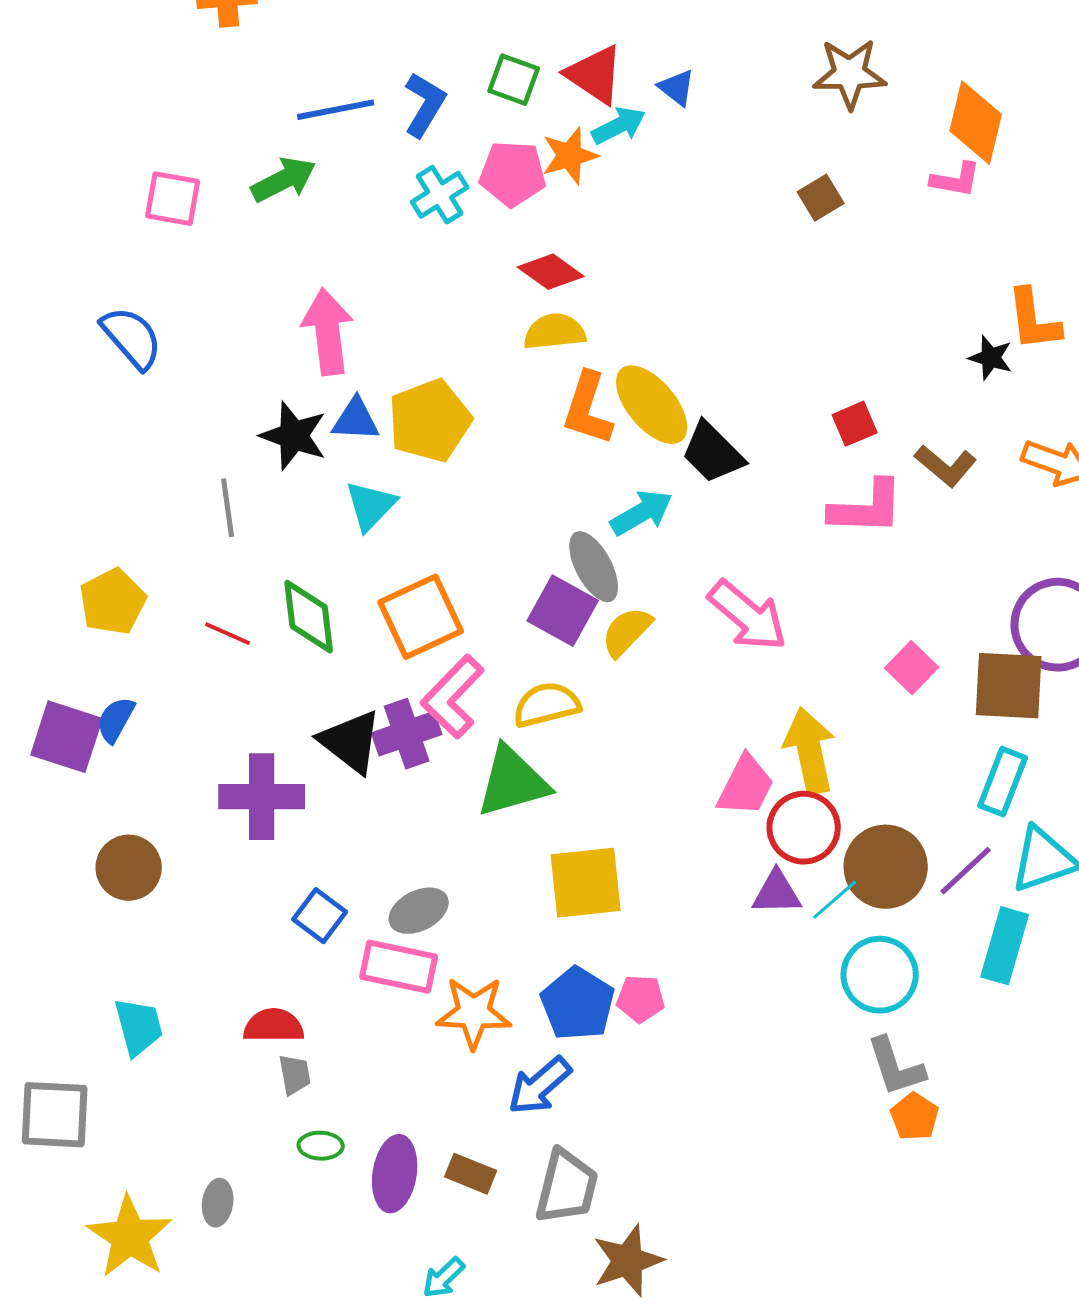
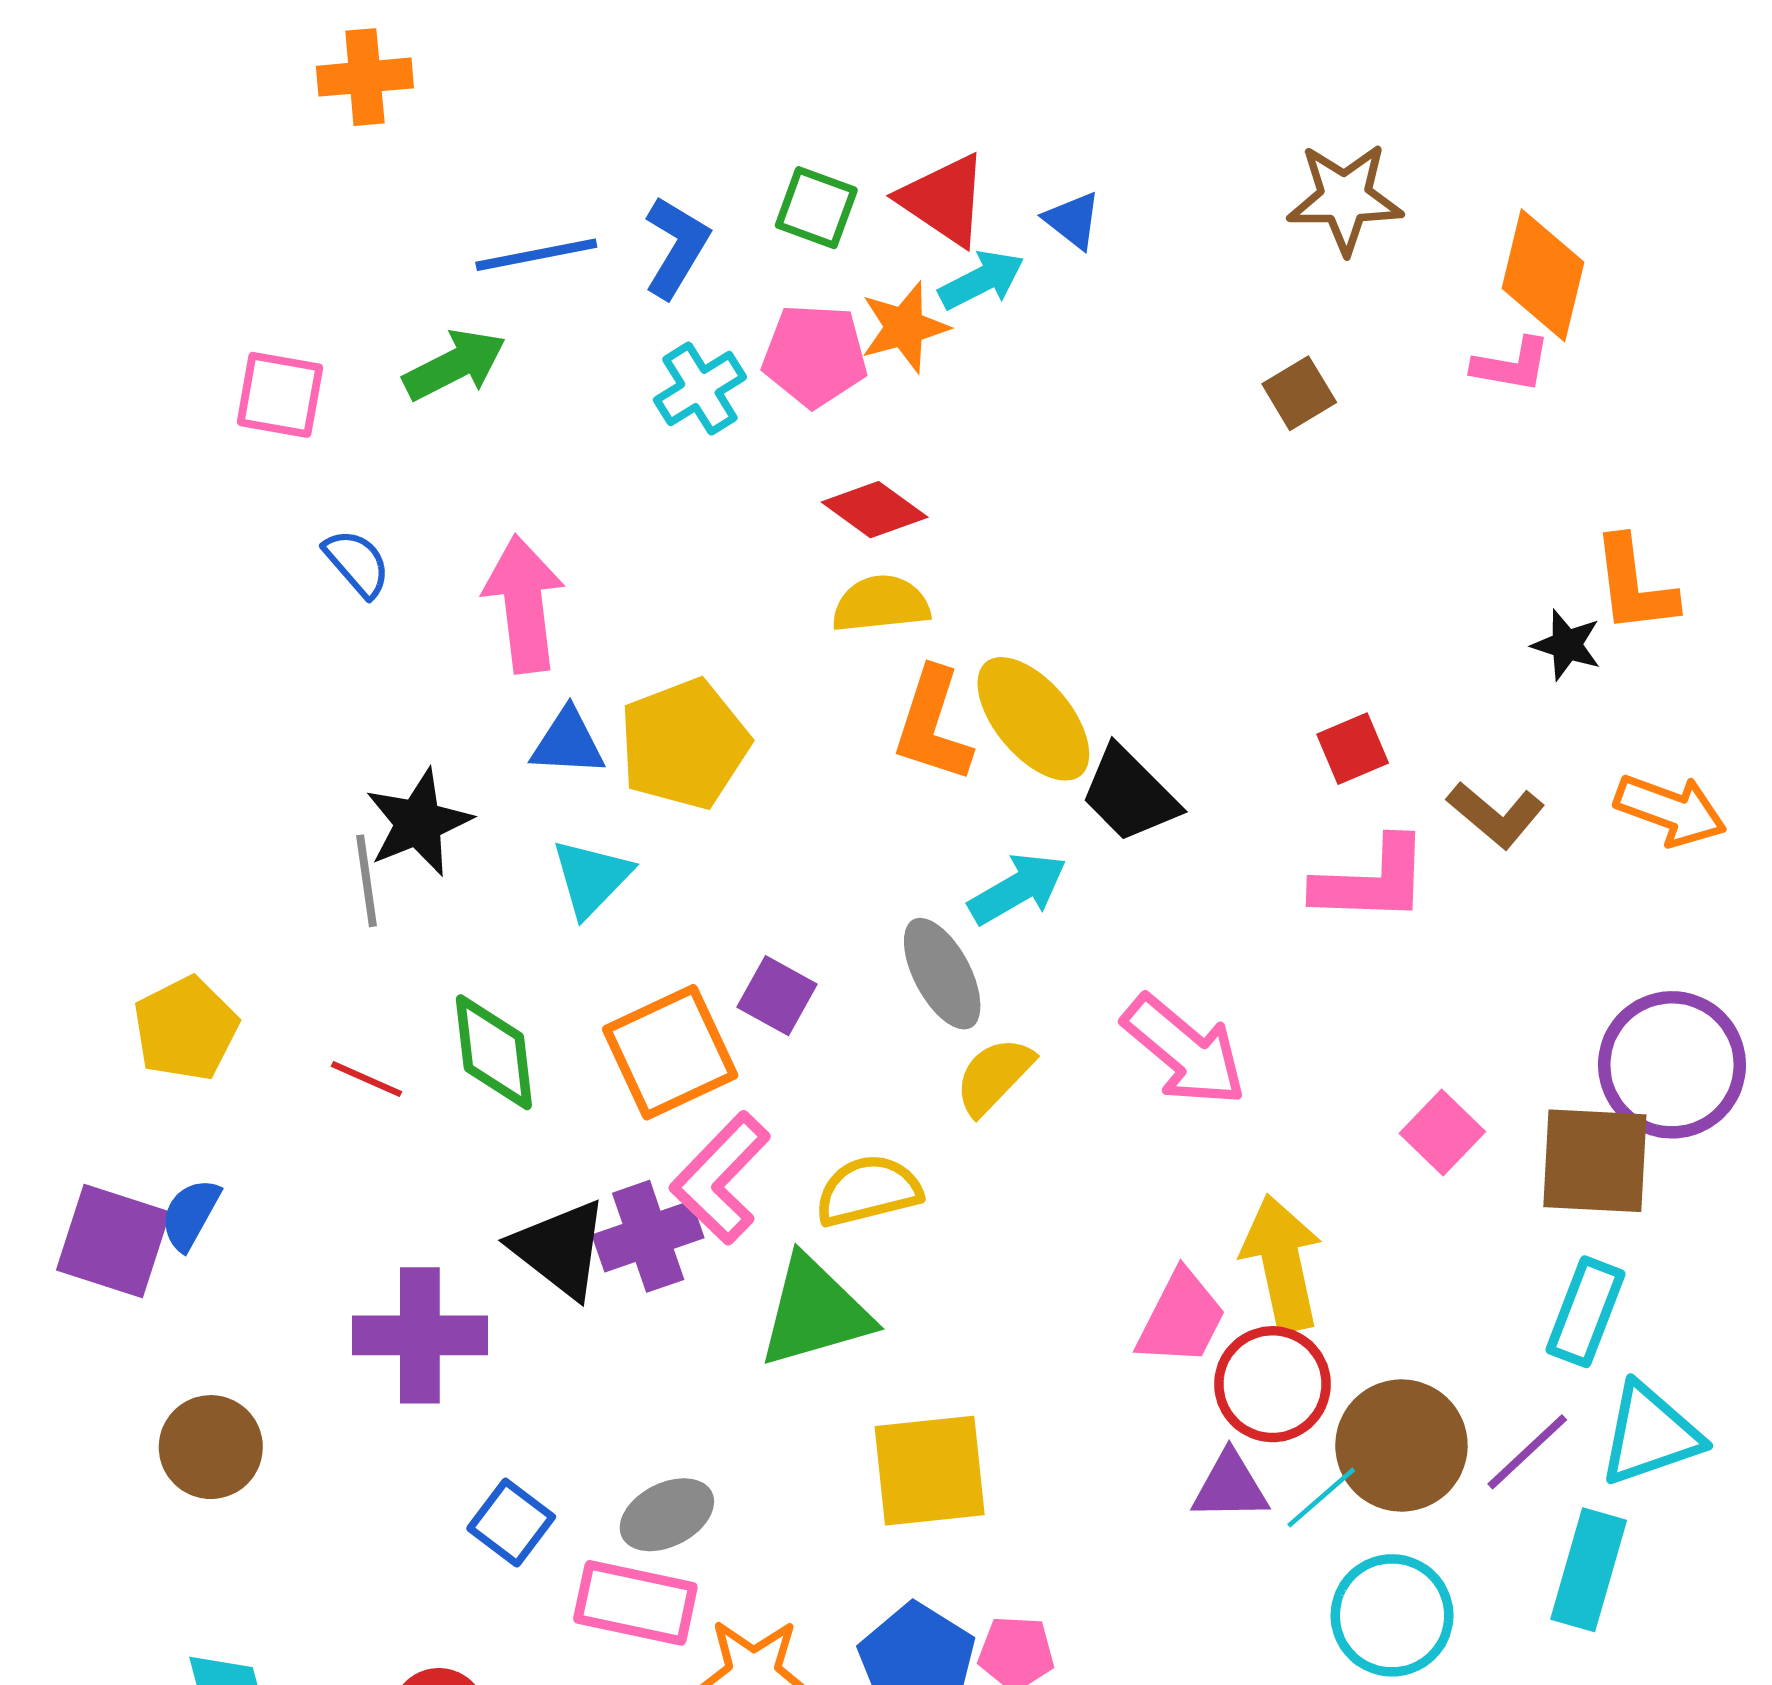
blue semicircle: (132, 338) -> (357, 563), moved, size x0.7
black star: (294, 436) -> (418, 823), moved, turned 30
purple square: (563, 611) -> (777, 996), moved, size x0.7

